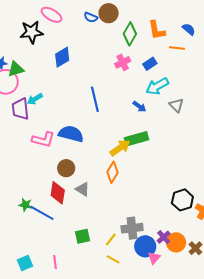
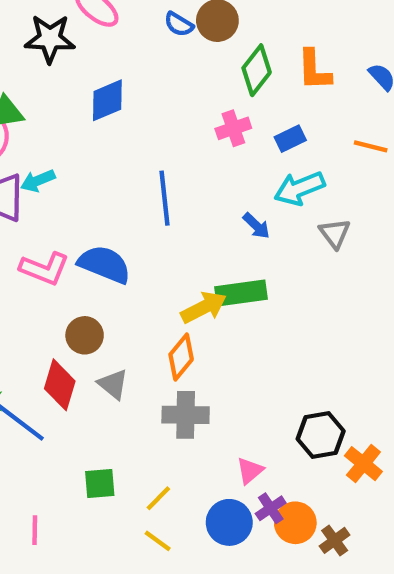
orange line: (177, 48) -> (371, 146), moved
gray cross: (132, 228) -> (186, 415), moved
pink triangle: (154, 258) -> (250, 471), moved

